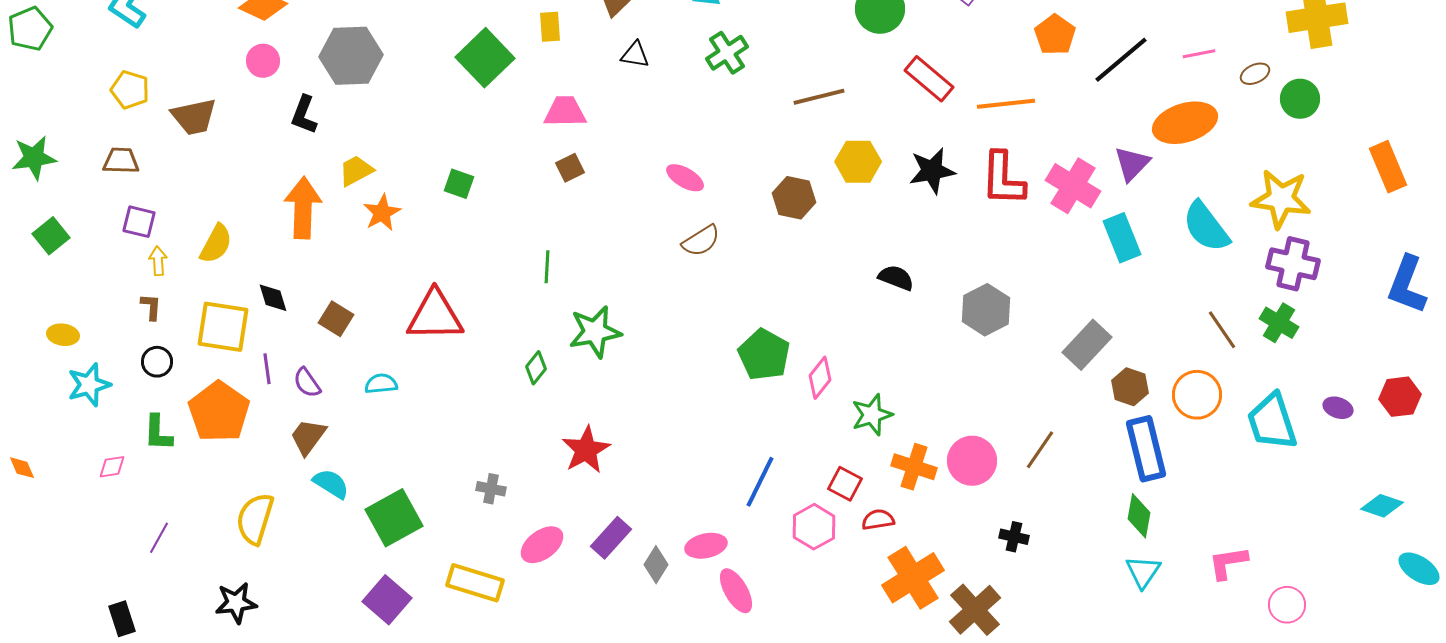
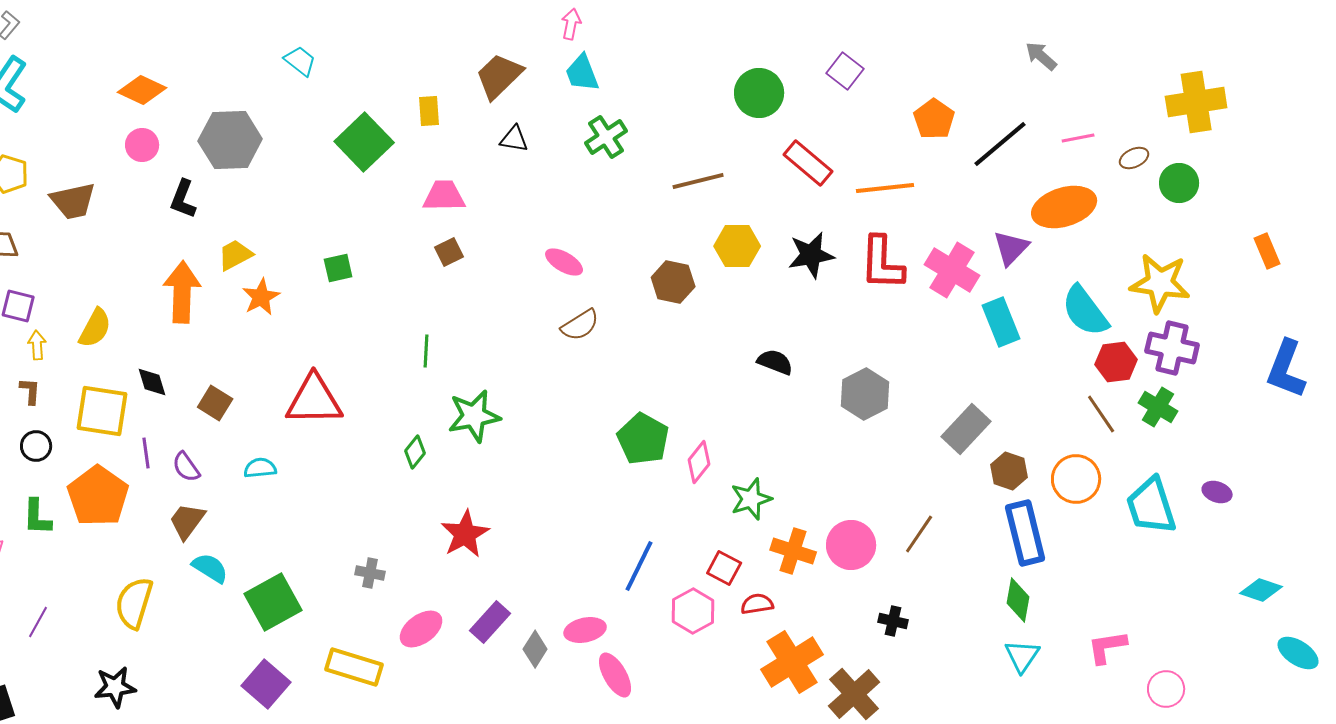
orange rectangle: (1388, 167) -> (1267, 251), size x0.7
green square: (459, 184) -> (338, 268), turned -32
red hexagon: (1400, 397) -> (1116, 362), moved

